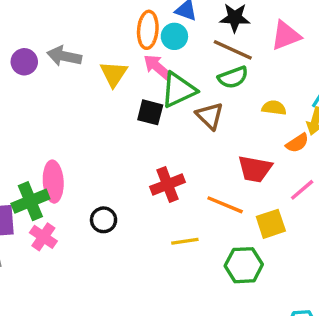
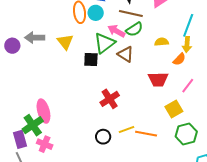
pink arrow: (157, 67) -> (116, 31), moved
orange line: (225, 205) -> (146, 134), moved
black circle: (104, 220) -> (103, 137), moved
green hexagon: (244, 265) -> (186, 134), moved

